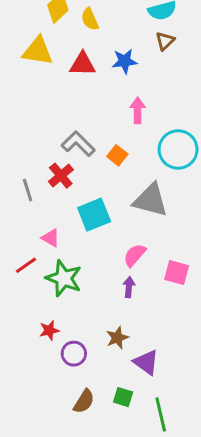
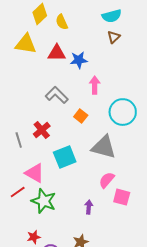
blue star: (125, 61) -> (79, 60), moved
gray L-shape: (78, 144) -> (57, 95), moved
pink triangle: (51, 238) -> (35, 173), size x1.5
pink semicircle: (135, 255) -> (107, 180), moved

